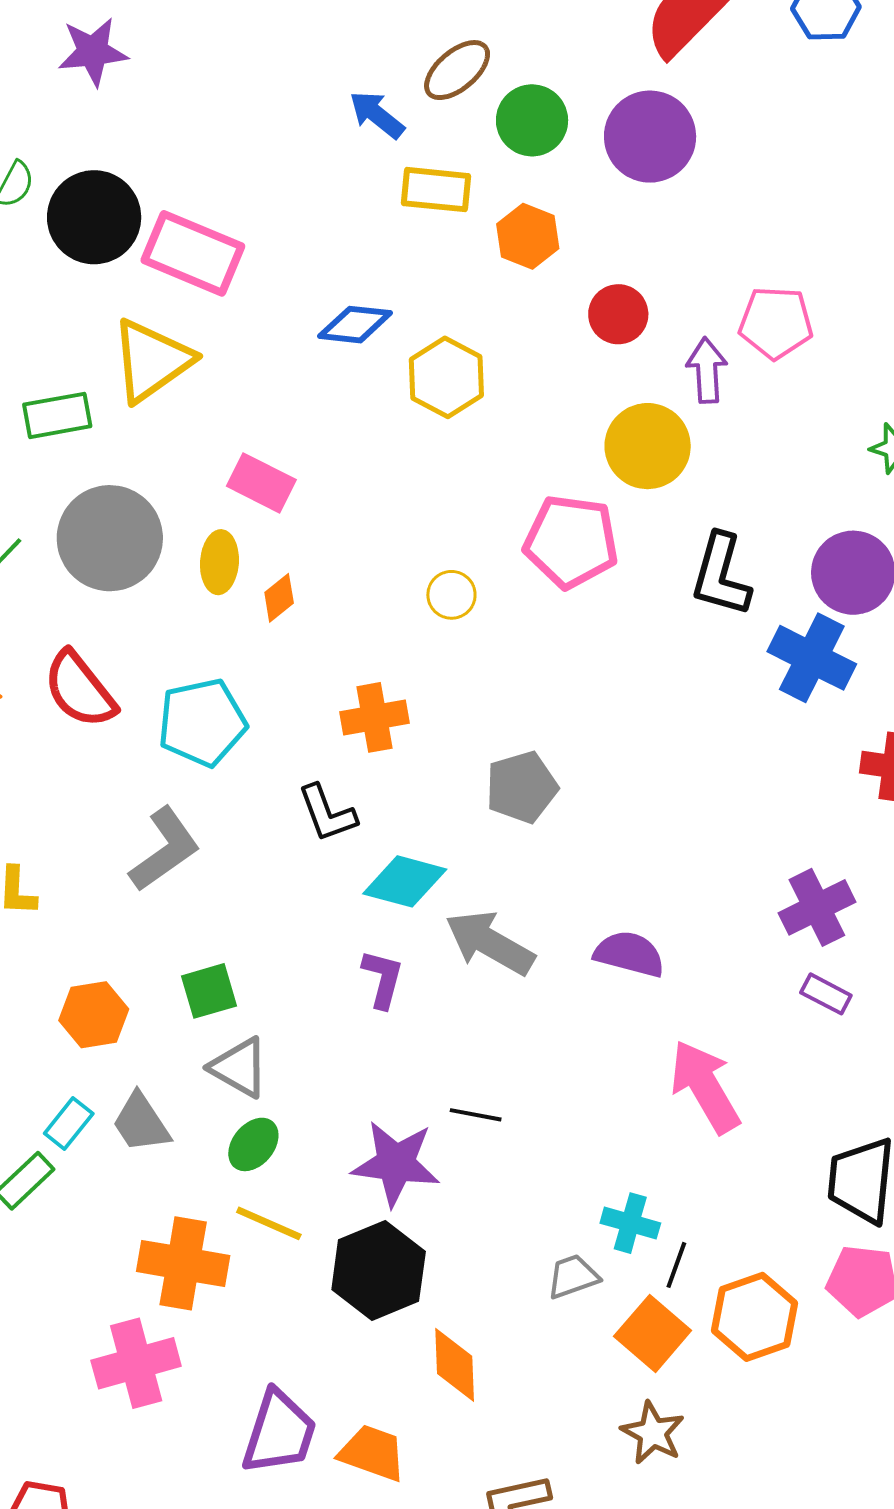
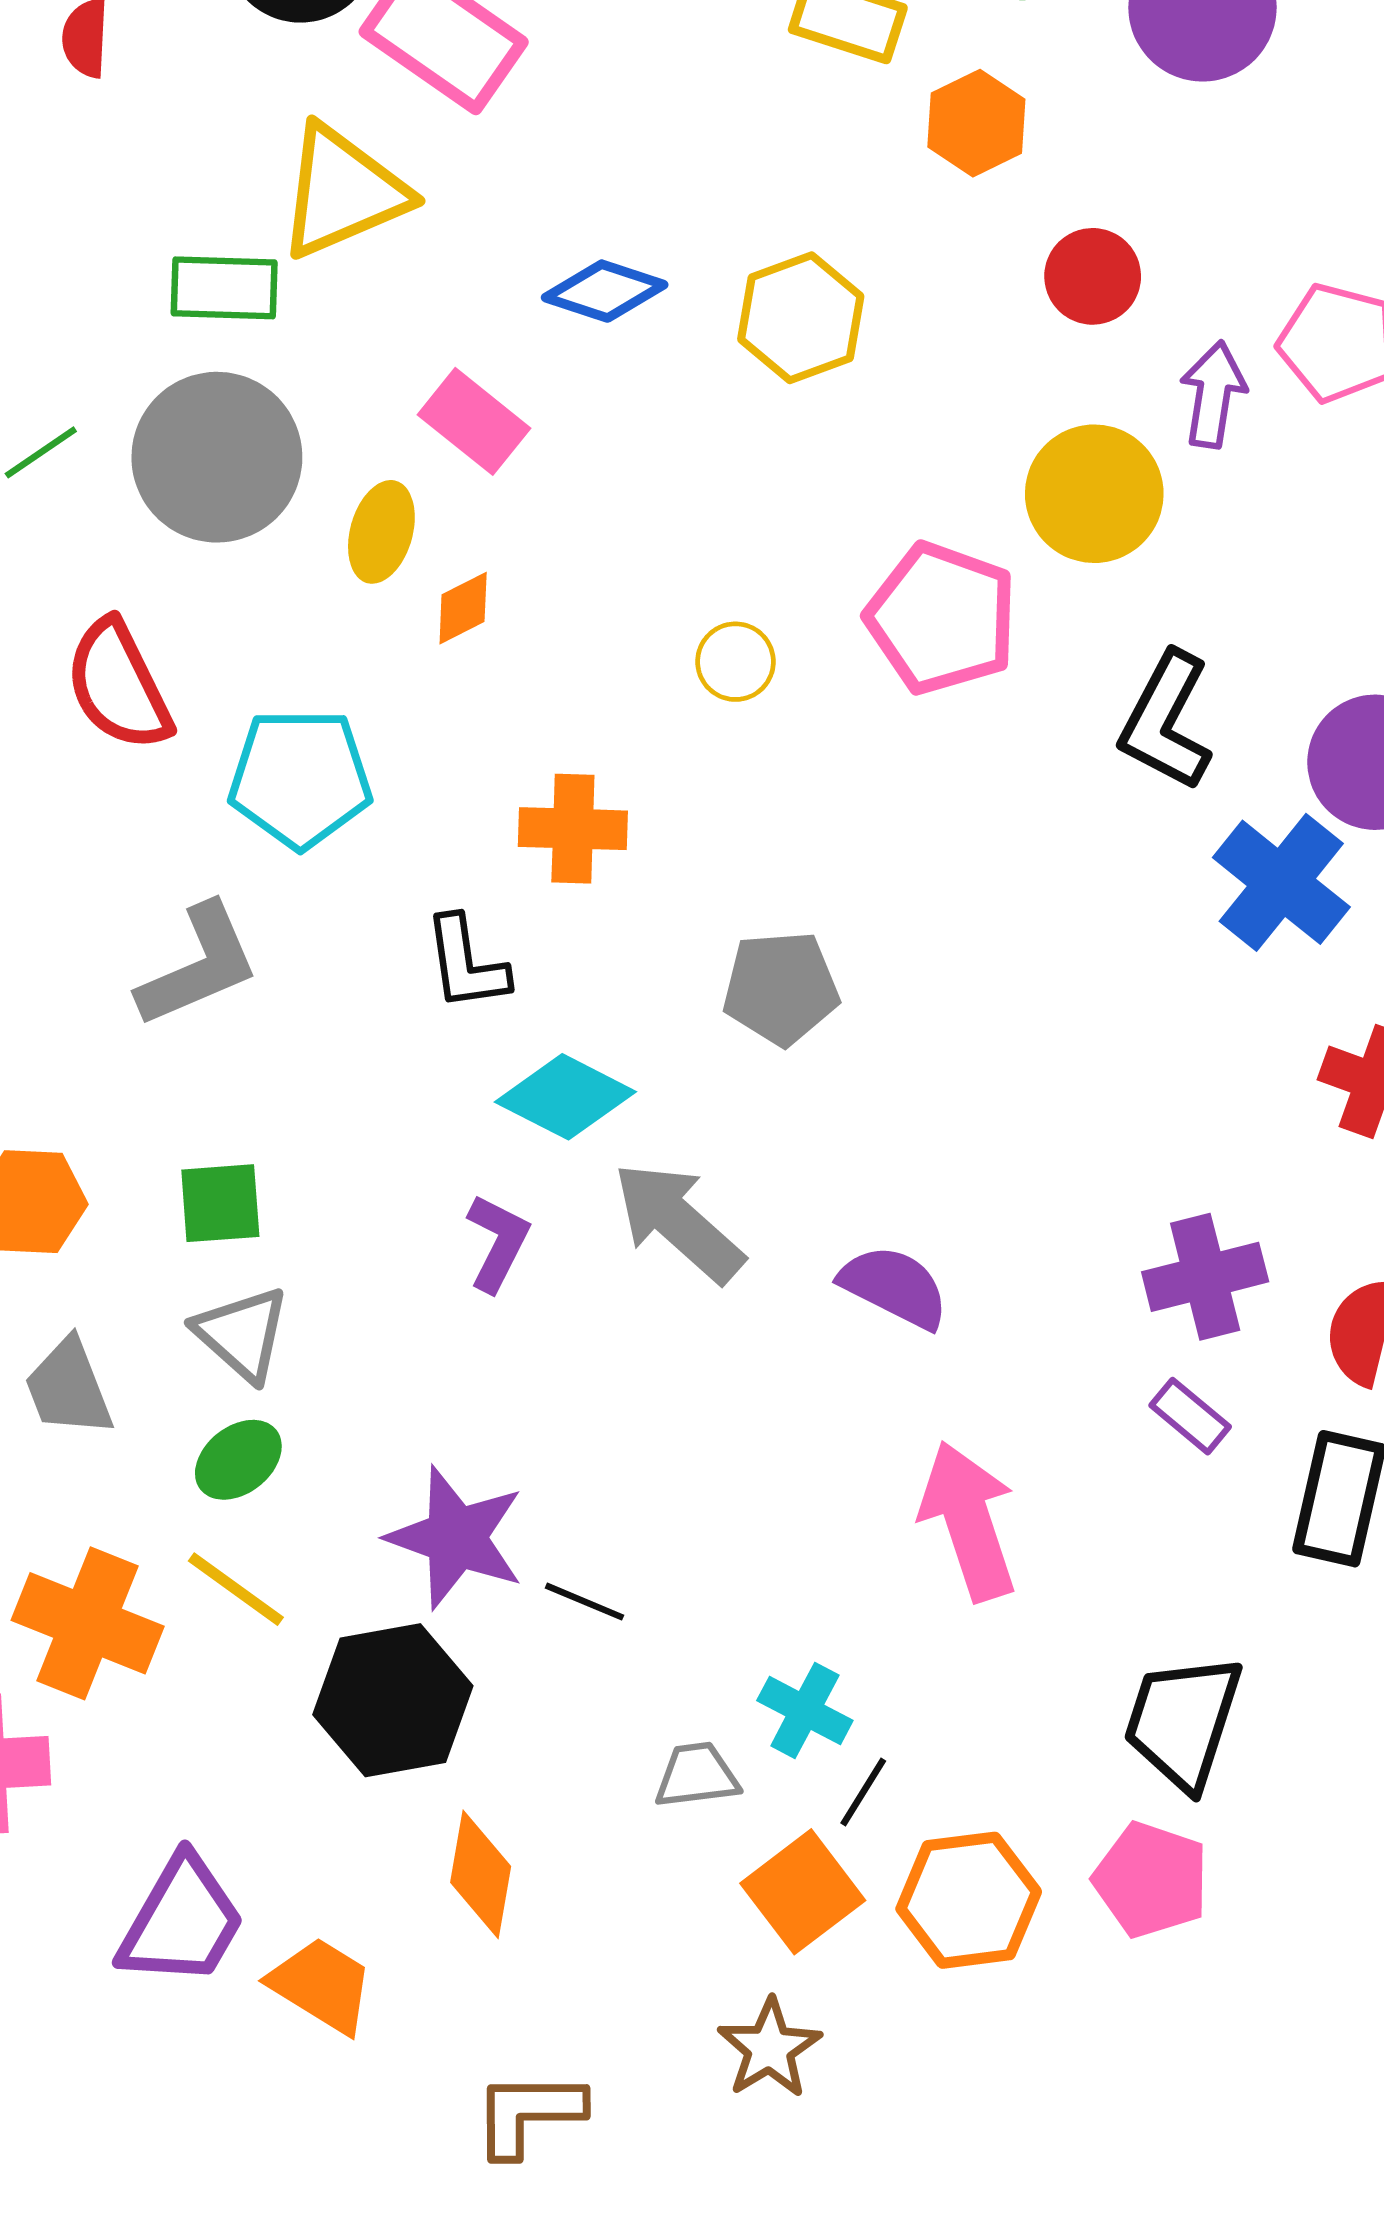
blue diamond: (355, 325) -> (605, 291), moved
green rectangle: (57, 415) -> (224, 288), moved
black line: (476, 1115) -> (585, 1602), moved

